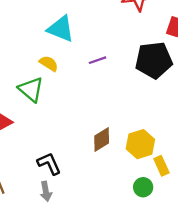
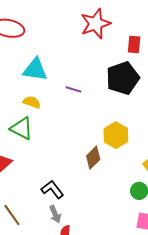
purple line: (97, 60) -> (74, 89), turned 49
yellow hexagon: (140, 144) -> (116, 135), moved

